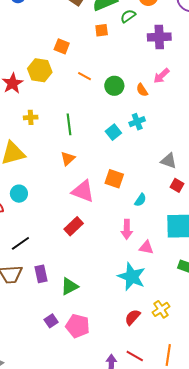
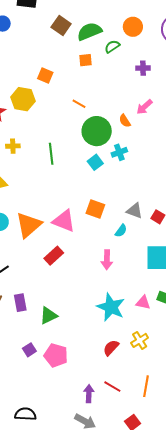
purple cross: (159, 37) -> (143, 68), size x0.6
orange line: (84, 76) -> (79, 104), moved
green circle: (114, 86) -> (97, 131), moved, size x1.5
orange triangle: (68, 159) -> (29, 225), moved, size x1.8
gray triangle: (169, 161) -> (135, 211), moved
pink triangle: (146, 247) -> (143, 303), moved

